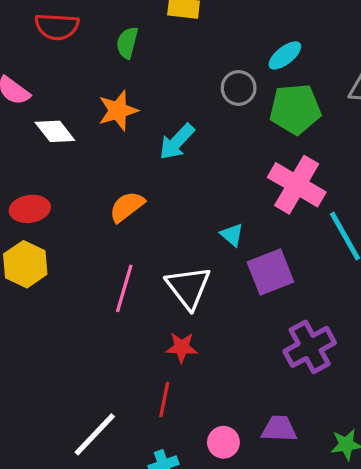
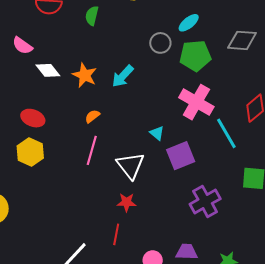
orange star: (118, 111) -> (85, 75), moved, turned -30
orange semicircle: (127, 207) -> (92, 116), size x0.7
red ellipse: (30, 209) -> (33, 118), turned 30
pink line: (124, 288) -> (92, 150), moved

